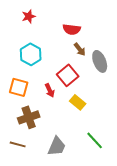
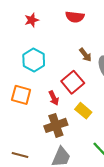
red semicircle: (72, 29) -> (75, 17), moved
brown cross: (29, 117) -> (56, 125), moved

